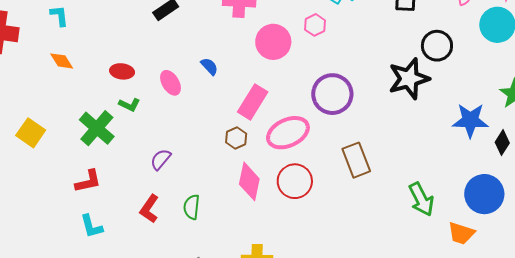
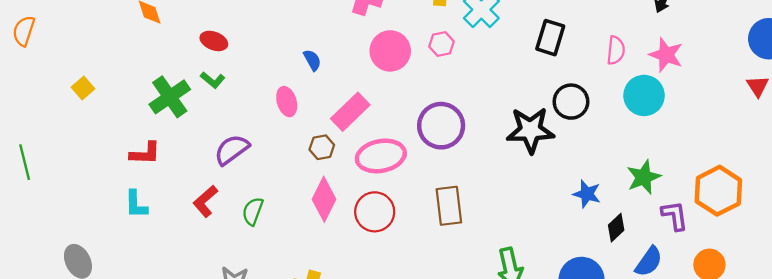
pink ellipse: (170, 83) -> (287, 102), moved
blue star: (470, 120) -> (587, 194), size x0.7
yellow square: (31, 133) -> (83, 88), moved, size x0.7
purple semicircle: (161, 159) -> (232, 150), size x1.4

